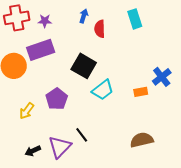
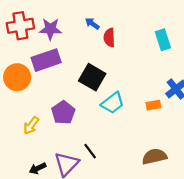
blue arrow: (84, 16) -> (92, 24), turned -72
cyan rectangle: (135, 19) -> (163, 40), moved
purple star: (45, 21) -> (50, 29), size x1.5

